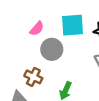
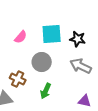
gray circle: (52, 49) -> (42, 62), moved

